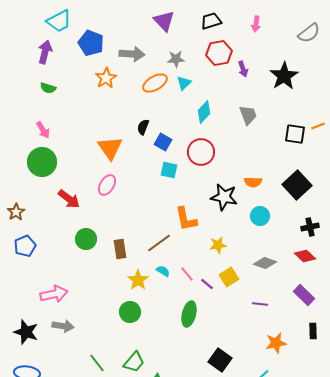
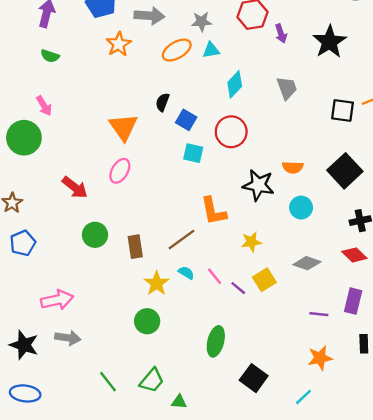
cyan triangle: (184, 83) -> (211, 50), turned 35
green circle: (42, 162) -> (24, 138), moved
purple rectangle: (304, 295) -> (353, 301), turned 60
purple line: (260, 304) -> (319, 314), moved
green ellipse: (189, 314) -> (216, 341), moved

